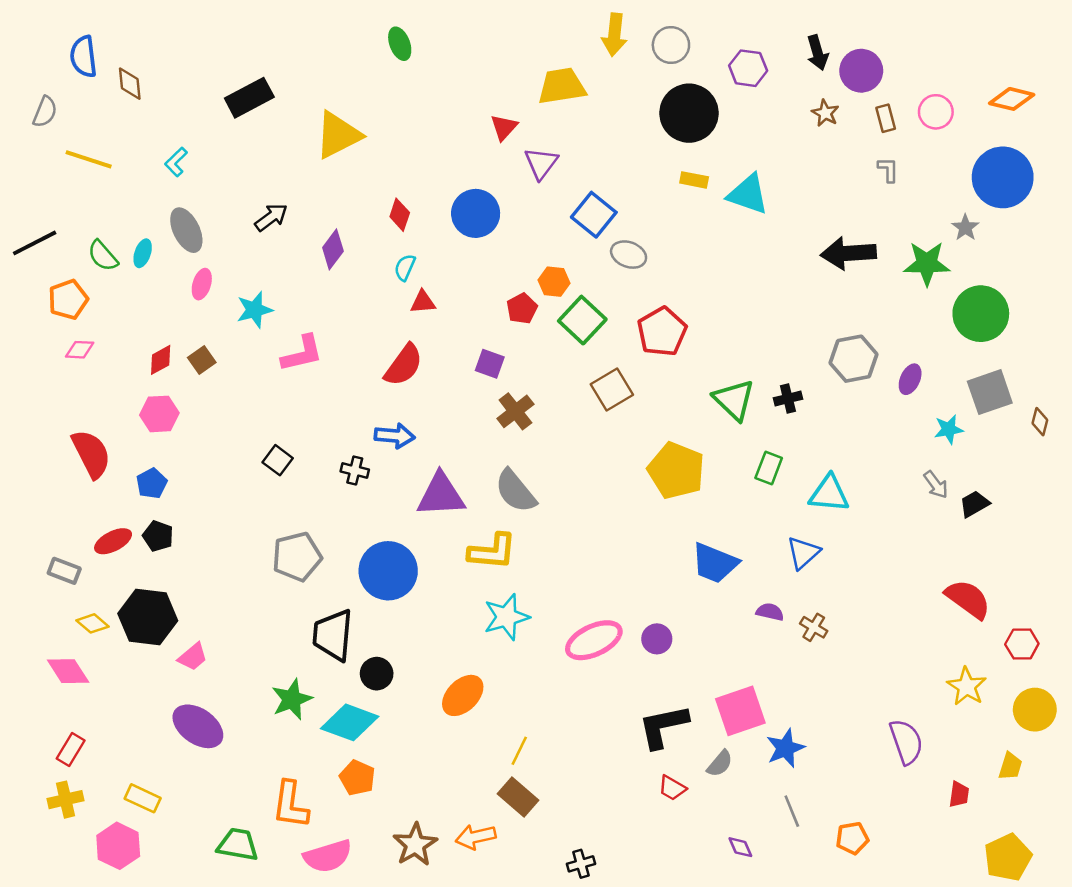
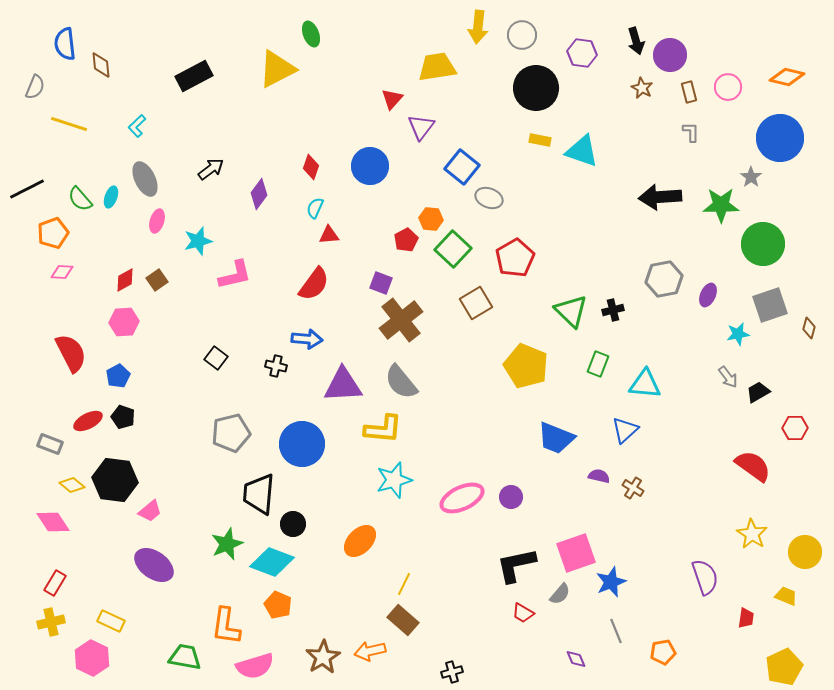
yellow triangle: (338, 135) -> (277, 69), moved
brown cross: (515, 411) -> (401, 320), size x1.5
red hexagon: (1022, 644) -> (795, 428), moved
yellow trapezoid: (1010, 766) -> (786, 596), turned -85

